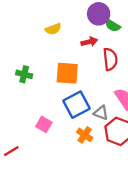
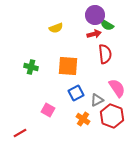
red arrow: (89, 42) -> (94, 34), moved
blue square: (76, 105) -> (76, 93), size x0.7
gray triangle: (101, 113) -> (97, 100), turned -48

